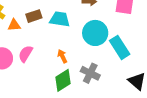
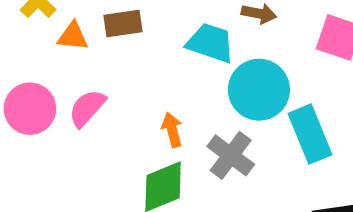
cyan trapezoid: (60, 19) -> (210, 43), moved
gray cross: (90, 73) -> (231, 155), moved

